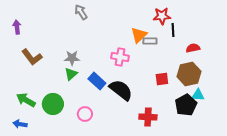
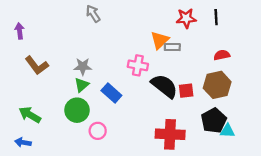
black line: (173, 30) -> (216, 17), moved
black semicircle: (121, 90) -> (164, 86), moved
cyan triangle: (198, 95) -> (228, 131), moved
green circle: (53, 104) -> (77, 110), moved
red cross: (148, 117) -> (170, 134), size x1.4

